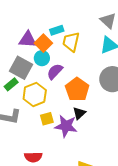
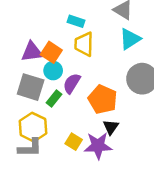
cyan rectangle: (57, 30) -> (76, 21), moved, turned 48
green rectangle: (11, 84) -> (54, 98), moved
yellow hexagon: (35, 94) -> (33, 127), moved
yellow square: (47, 119) -> (74, 142), turned -32

